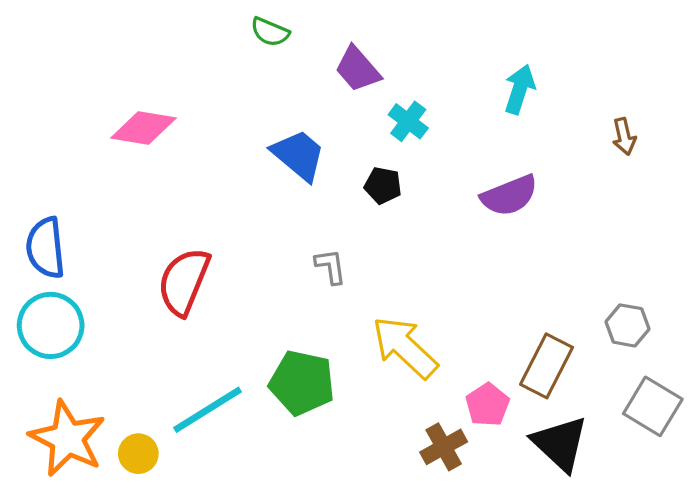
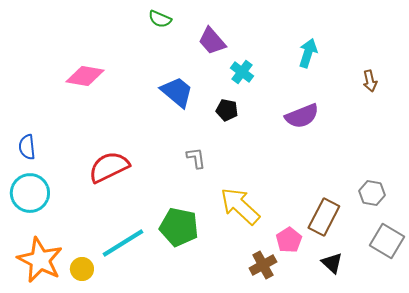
blue semicircle: (46, 248) -> (27, 147), size x0.7
red semicircle: (184, 282) -> (109, 167), turned 42
black triangle: (560, 444) -> (332, 263), size x0.6

